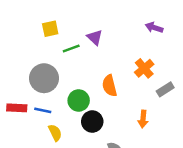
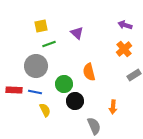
green line: (71, 49) -> (49, 44), moved
orange cross: (144, 68) -> (124, 49), moved
orange arrow: (143, 119) -> (113, 107), moved

